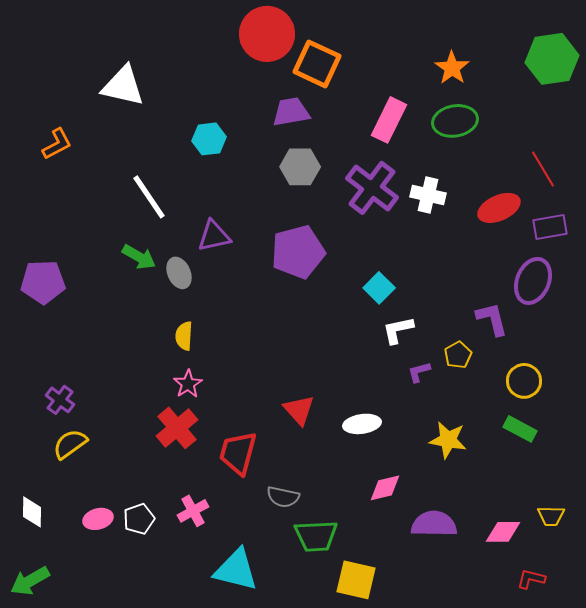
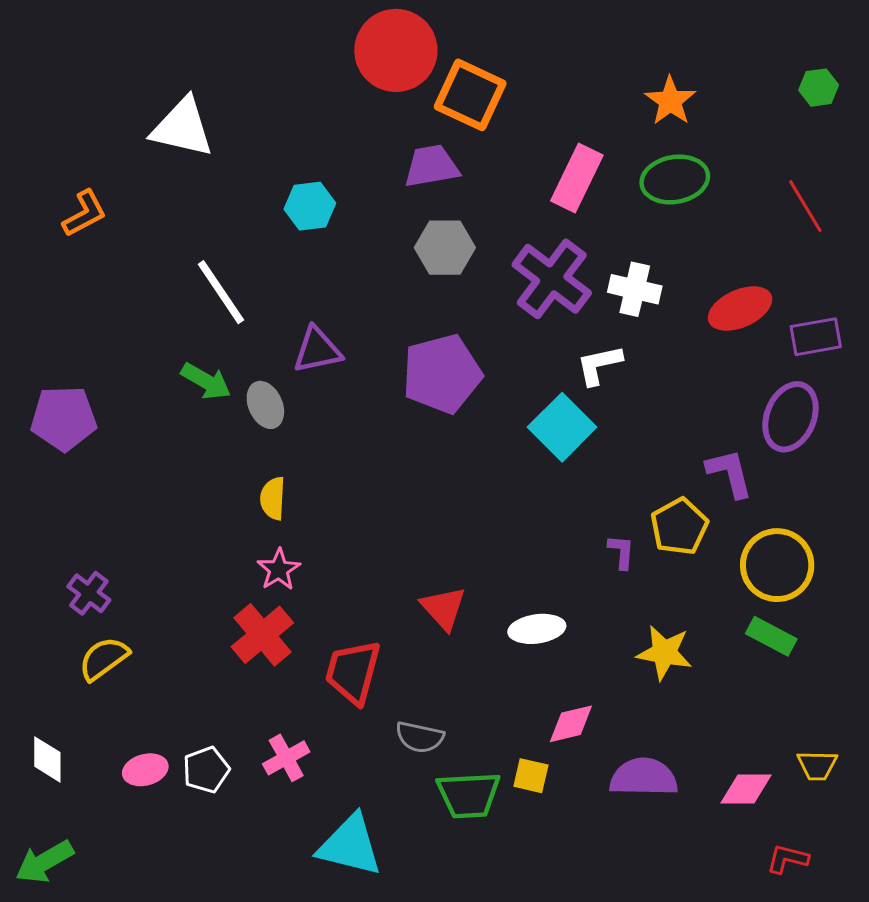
green hexagon: (552, 59) -> (819, 88), size x0.5
red line: (543, 169) -> (805, 206), moved
cyan square: (379, 288) -> (562, 427), size x1.4
white L-shape: (398, 330) -> (599, 365), moved
yellow pentagon: (458, 355) -> (679, 527), size x1.4
purple L-shape: (419, 372) -> (621, 552), turned 110
yellow circle: (524, 381) -> (777, 565), size x1.4
yellow square: (356, 580) -> (531, 776), moved, size x0.6

